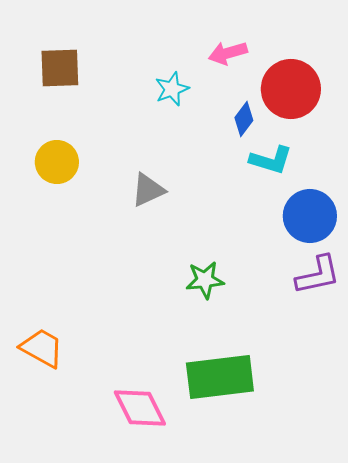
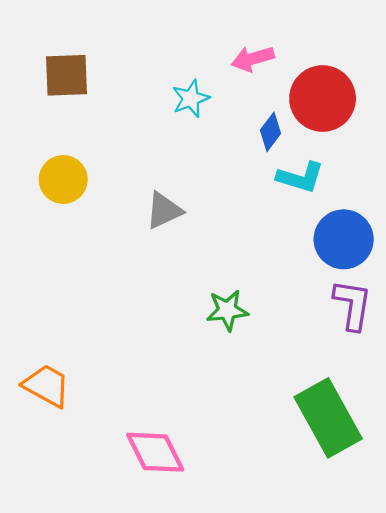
purple L-shape: (318, 275) -> (353, 305), turned -69
green rectangle: (220, 377) -> (328, 418), moved, turned 68

